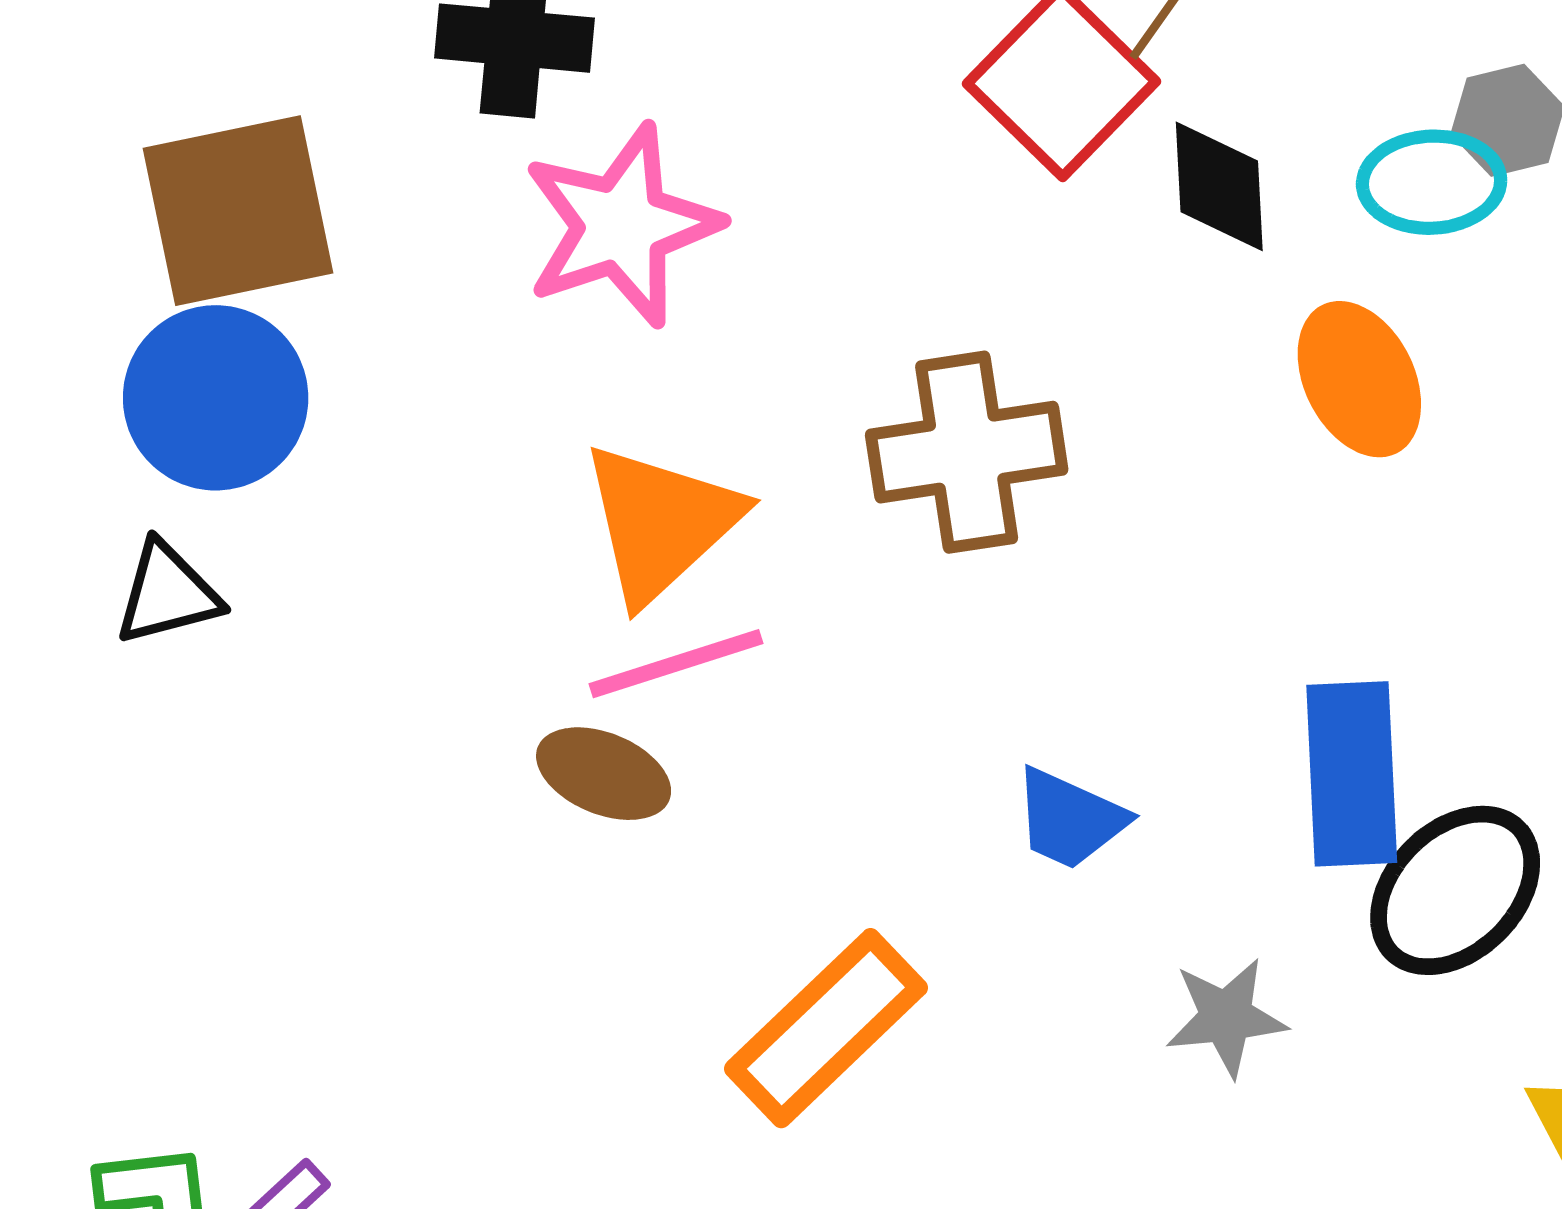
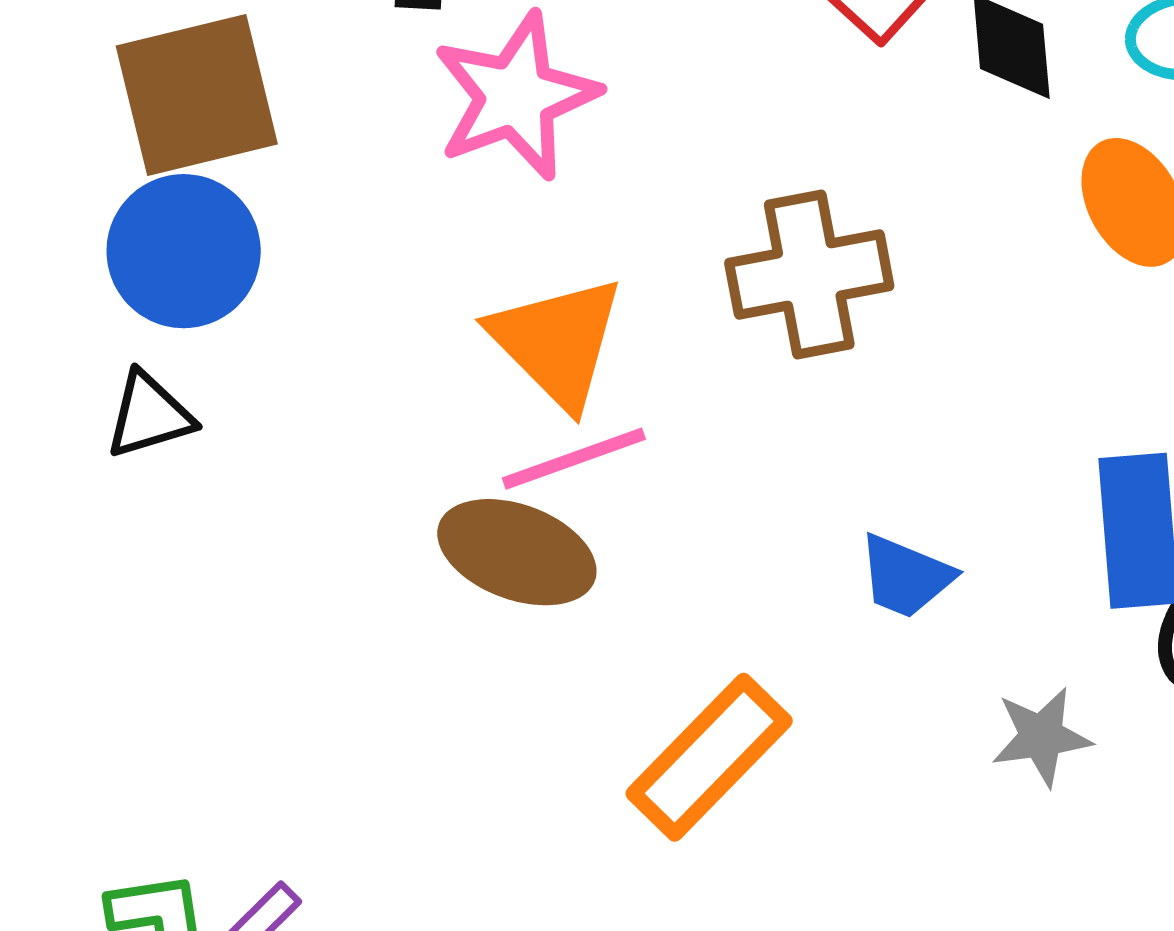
orange triangle: (661, 523) -> (557, 342), turned -30
brown ellipse: (604, 774) -> (517, 552), size x1.4

